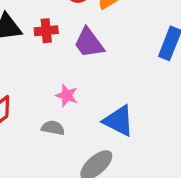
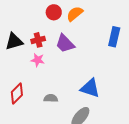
pink star: (67, 95) -> (38, 60), moved

